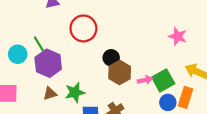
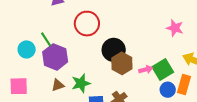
black circle: (111, 58) -> (114, 50), size x1.5

